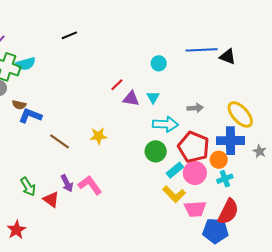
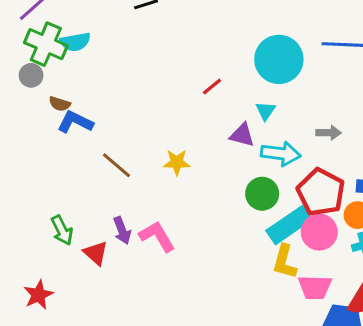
cyan circle: (159, 63) -> (279, 59), size x2.0
purple triangle: (131, 99) -> (242, 135), moved
cyan rectangle: (175, 170) -> (289, 225), size x1.6
yellow L-shape: (174, 194) -> (285, 262), turned 55

